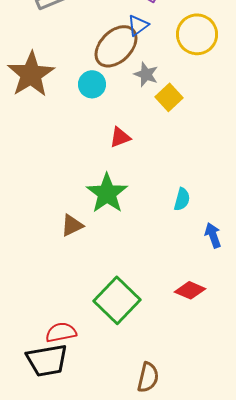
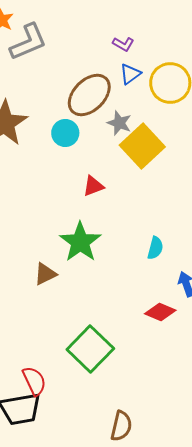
blue triangle: (138, 25) -> (130, 74), moved
yellow square: (169, 97) -> (142, 146), size x1.6
red diamond: (190, 290) -> (160, 312), moved
red semicircle: (61, 332) -> (34, 381), turned 76

